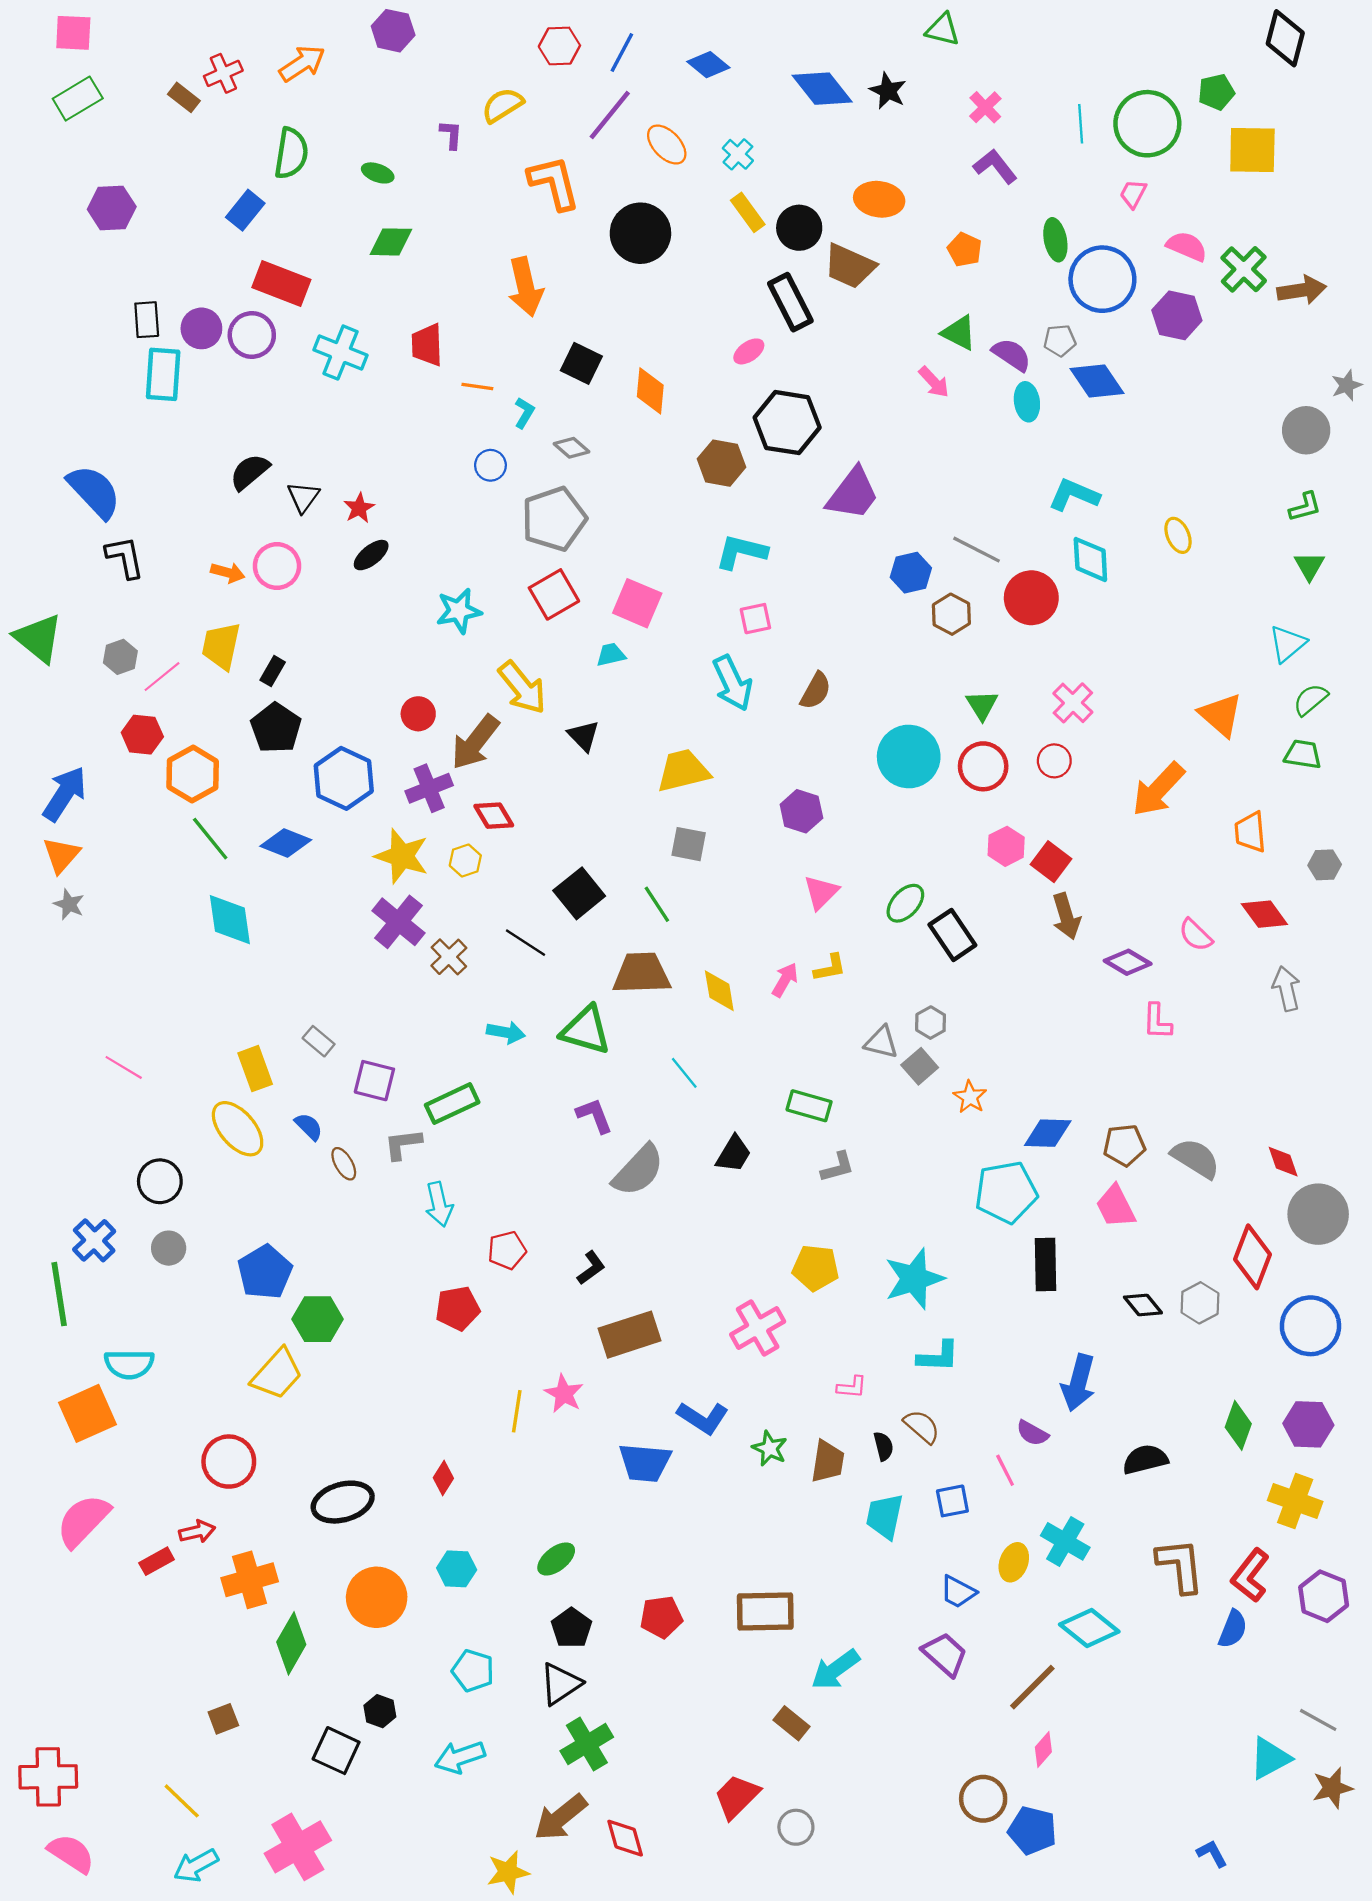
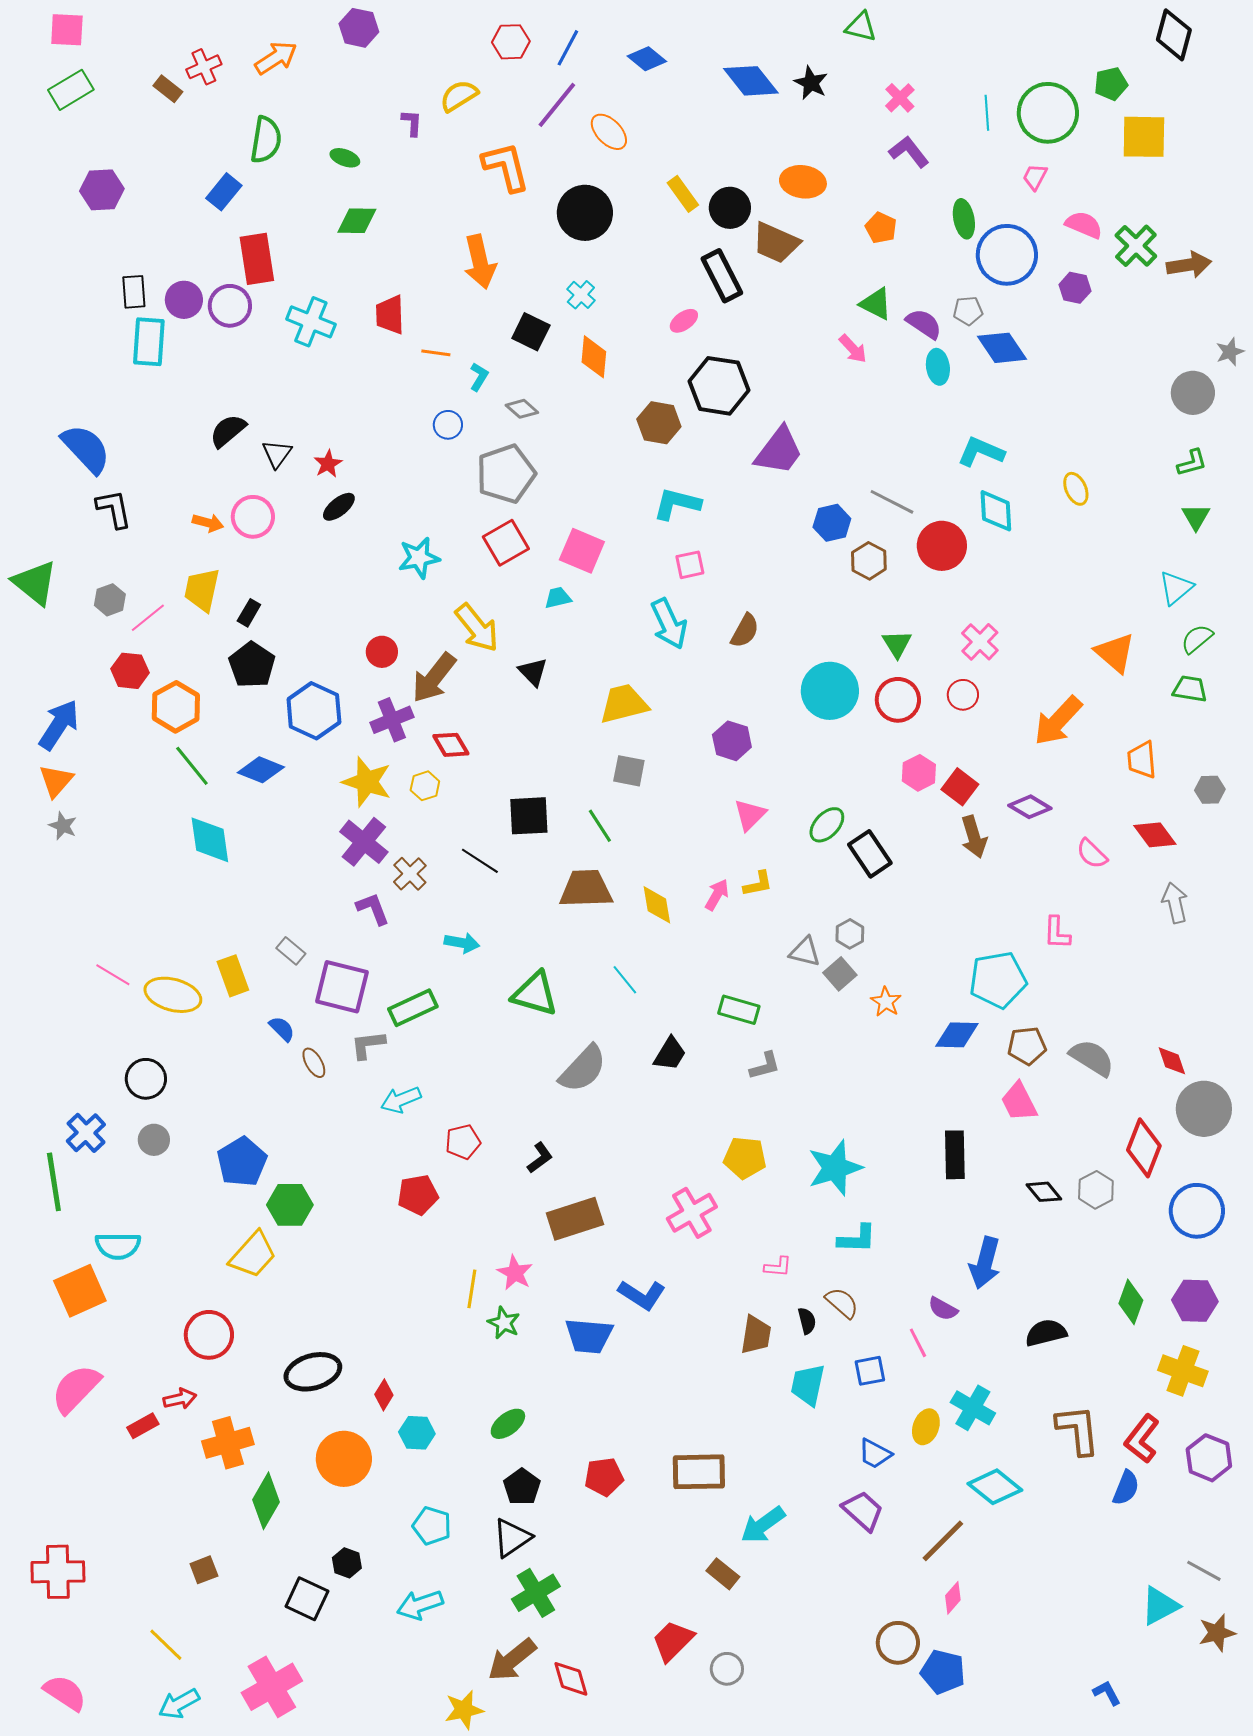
cyan cross: (738, 154) -> (581, 295), moved
red rectangle: (281, 284) -> (257, 259), turned 60
purple hexagon: (1177, 315) -> (1075, 288), size x0.7
black square: (579, 893) -> (529, 816), turned 36
purple diamond: (1128, 962) -> (1030, 807), moved
green triangle: (586, 1030) -> (535, 994), moved
purple square: (374, 1081) -> (342, 987), size x1.4
purple L-shape: (594, 1116) -> (373, 909), moved
yellow ellipse: (238, 1129) -> (173, 995), moved, turned -34
cyan pentagon: (1006, 1192) -> (998, 980), moved
cyan arrow: (439, 1204) -> (401, 1100), turned 81
green star: (770, 1448) -> (504, 1323), moved
red diamond: (443, 1478) -> (384, 1395), moved
red cross: (48, 1777) -> (58, 1572), moved

